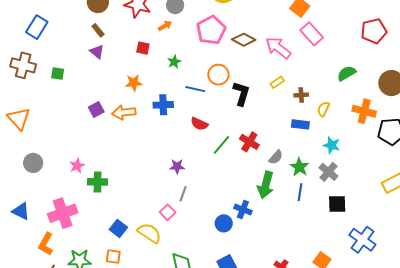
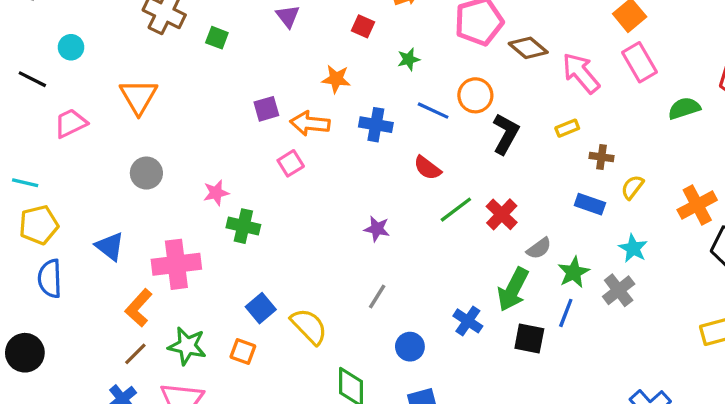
green semicircle: (347, 73) -> (684, 108), moved
orange cross: (364, 111) -> (697, 205), turned 35
gray line: (183, 194) -> (377, 296), moved
black square: (337, 204) -> (529, 338), moved
pink square: (168, 212) -> (291, 163), moved
blue circle: (224, 223) -> (410, 347), moved

